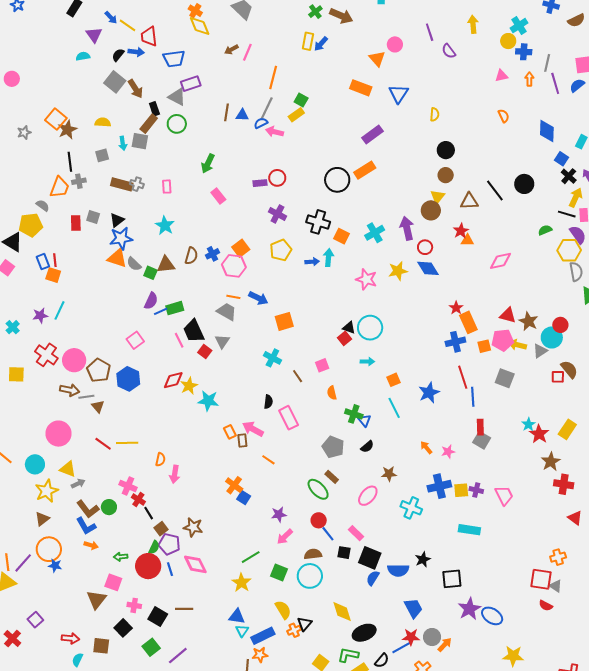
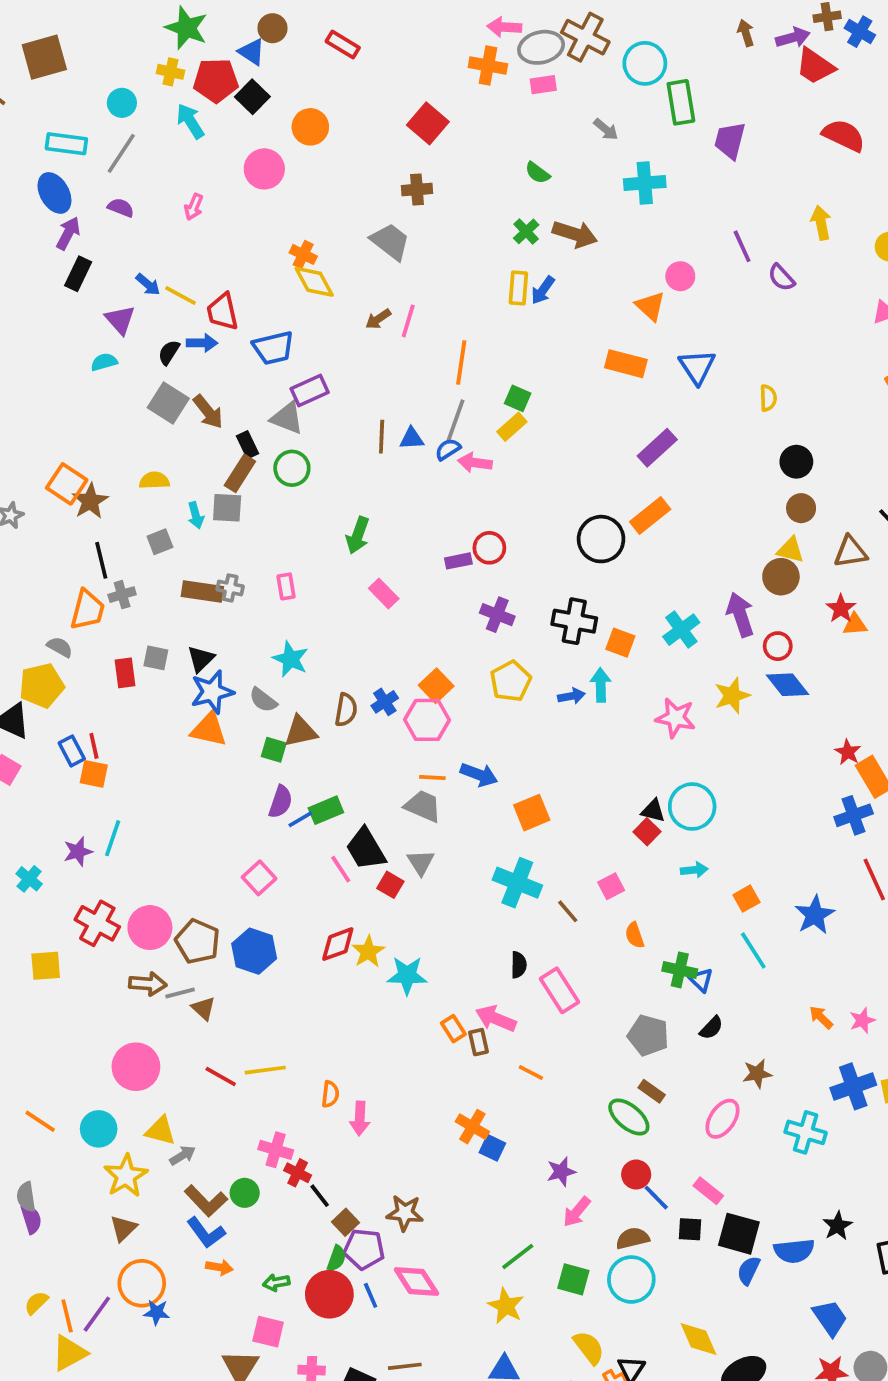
yellow triangle: (438, 197) -> (791, 550), turned -49
gray semicircle: (134, 264) -> (263, 700), moved
cyan cross: (272, 358) -> (517, 883), size x1.4

